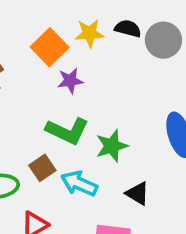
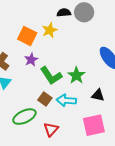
yellow star: (90, 33) -> (50, 30), moved
purple star: (70, 81) -> (31, 60), moved
green L-shape: (67, 131) -> (51, 76), turned 50

